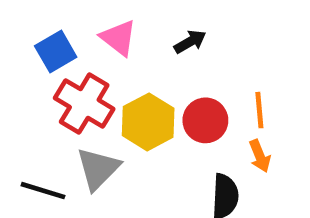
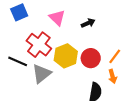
blue square: (56, 51) -> (19, 12), moved
orange line: (259, 110) -> (115, 56), turned 35
black line: (43, 191) -> (18, 61), moved

